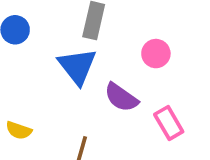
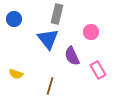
purple semicircle: (121, 97) -> (72, 56), turned 30

